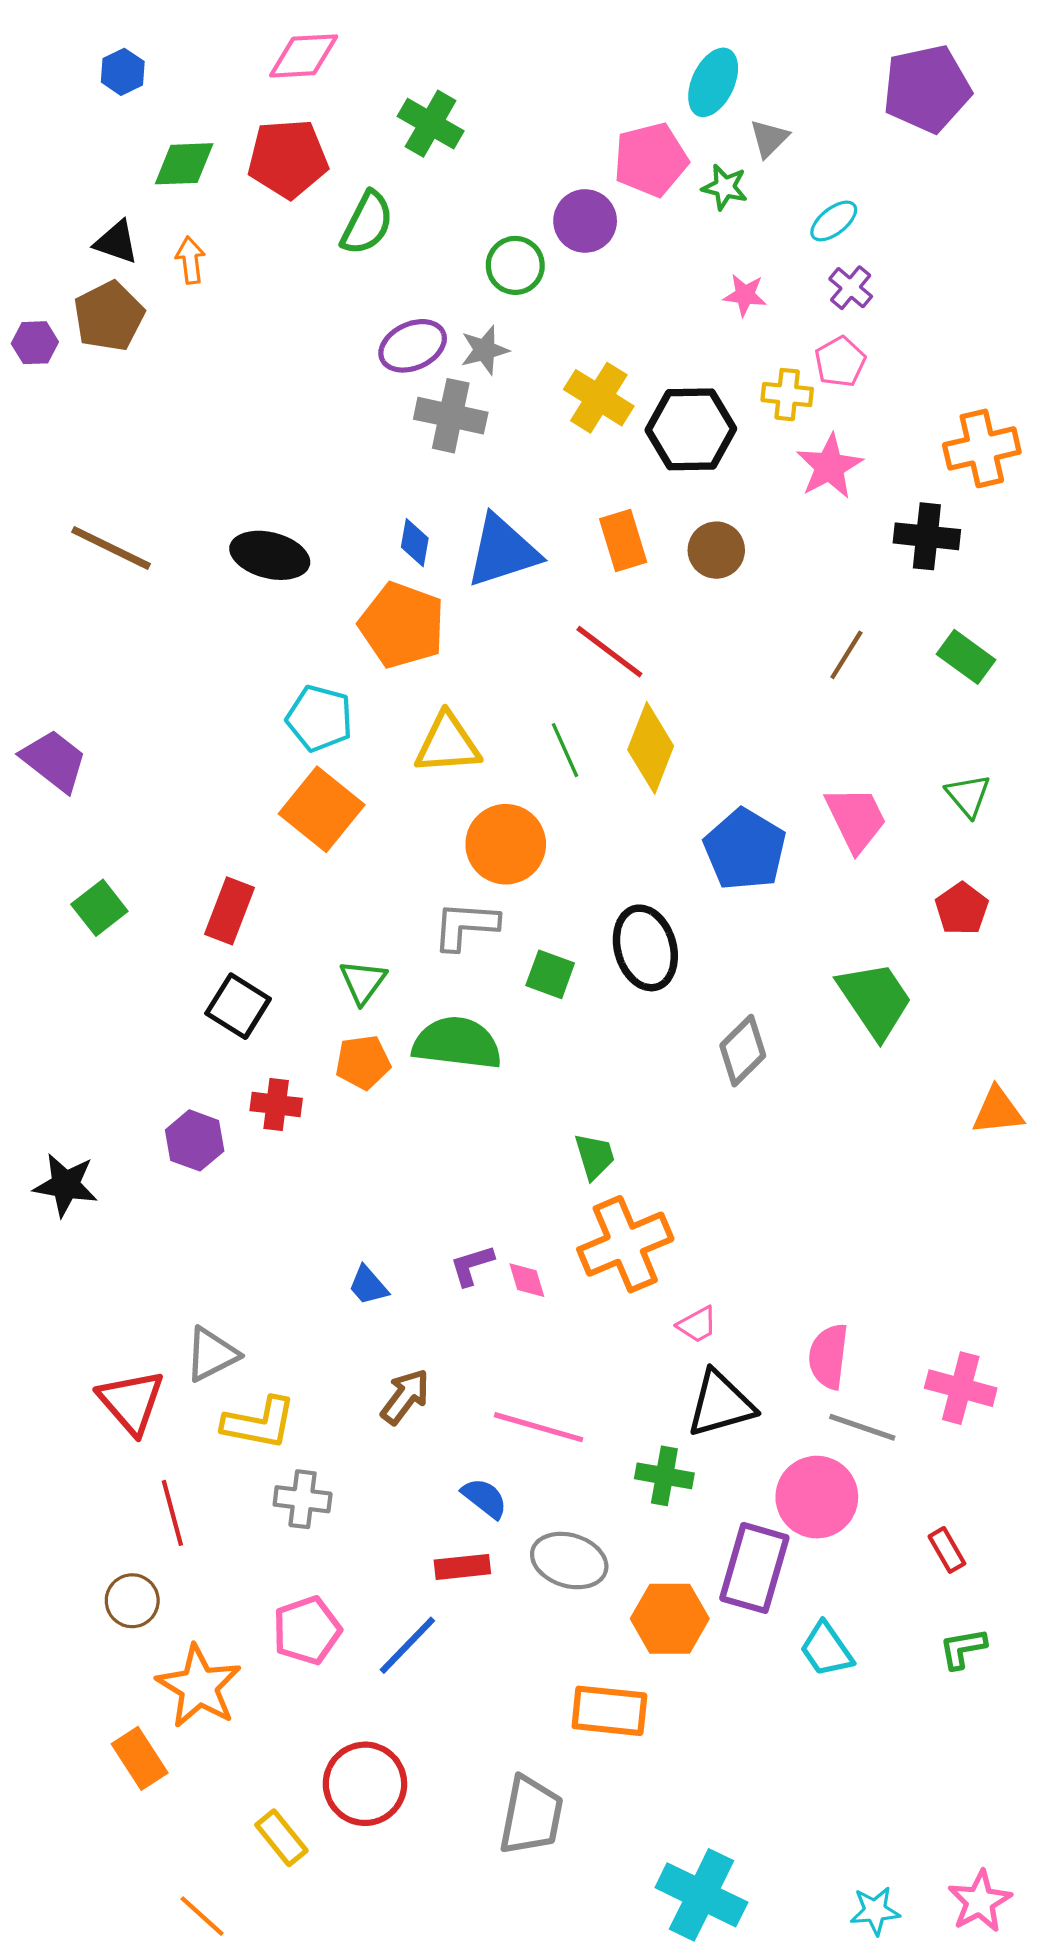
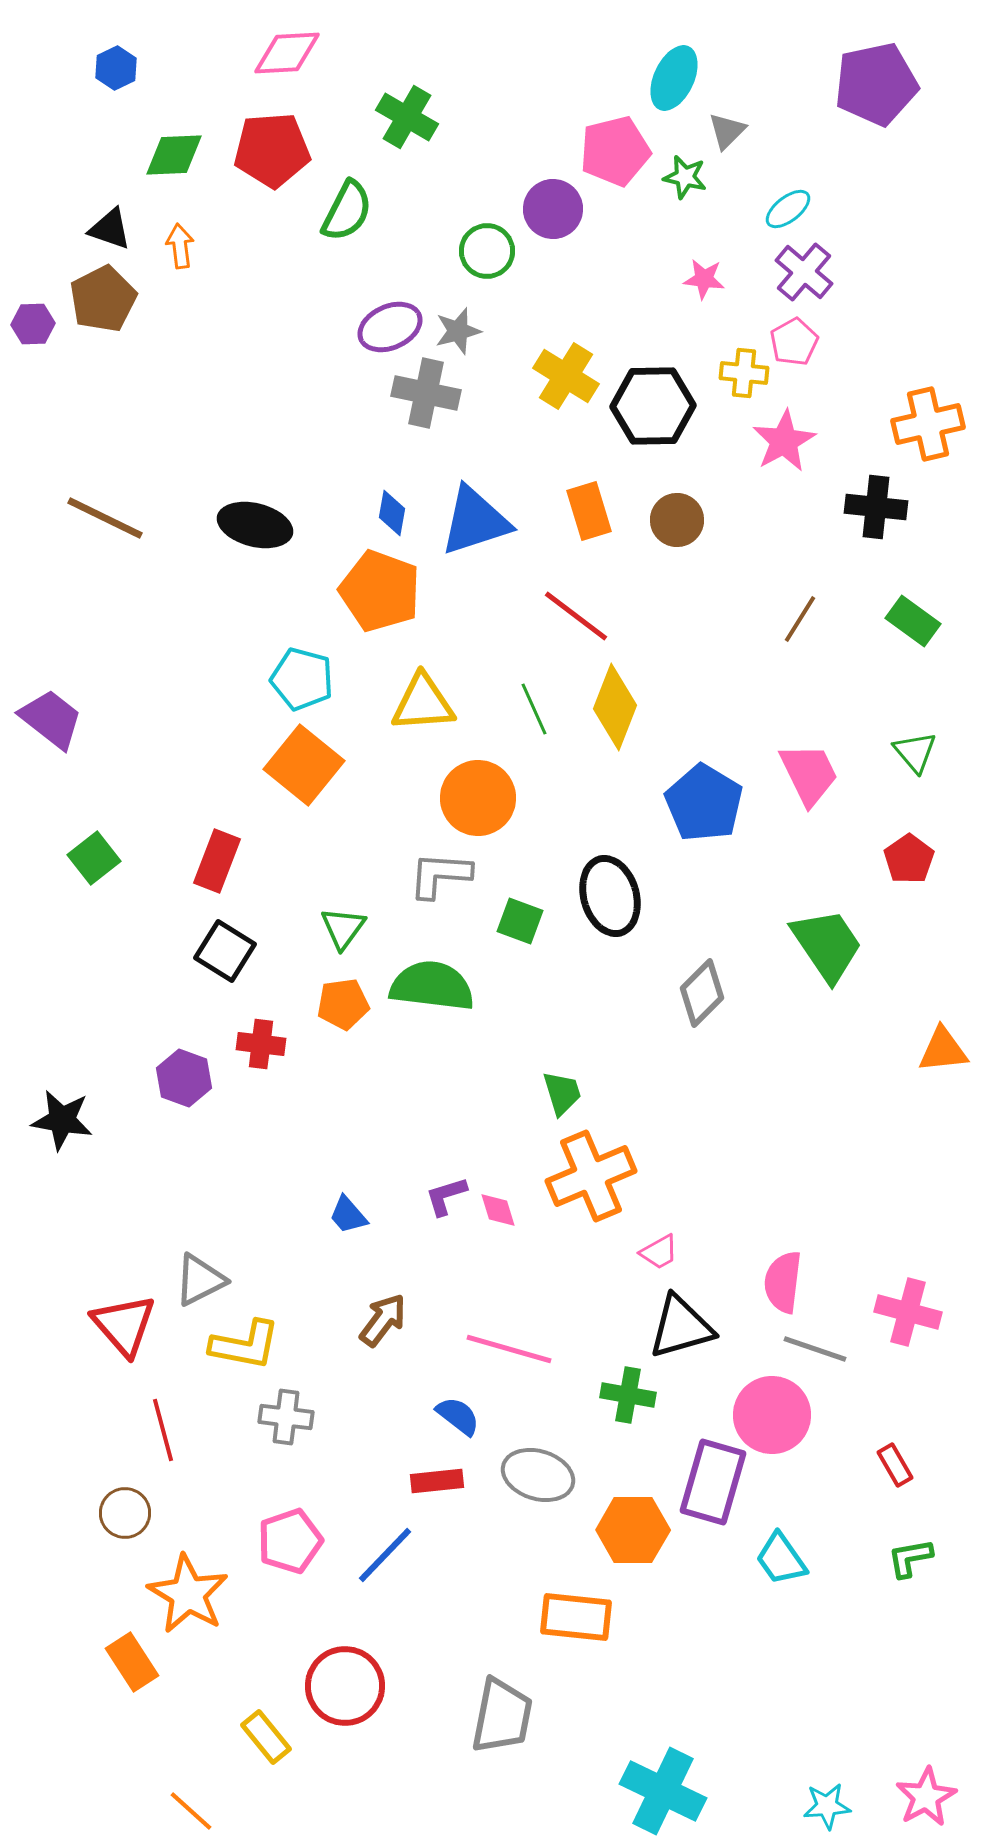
purple cross: (851, 288) -> (804, 272), size x1.4

